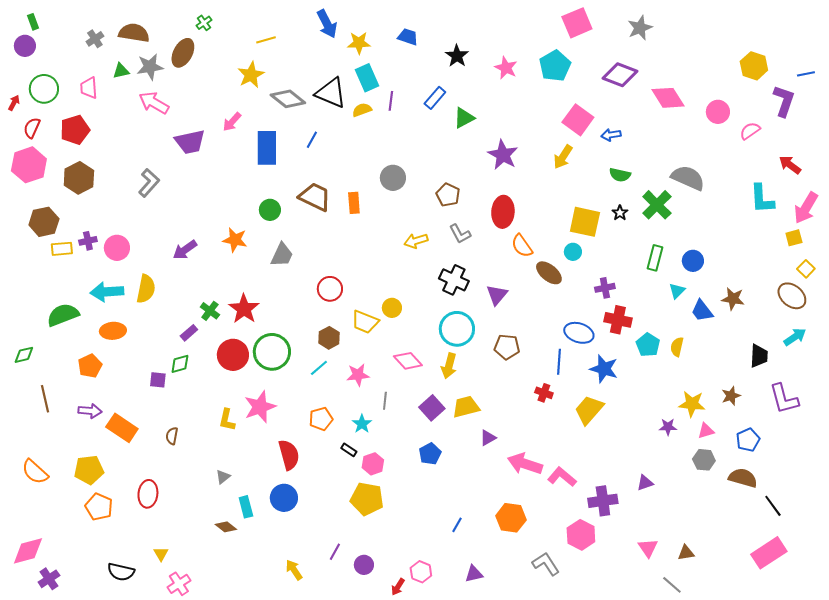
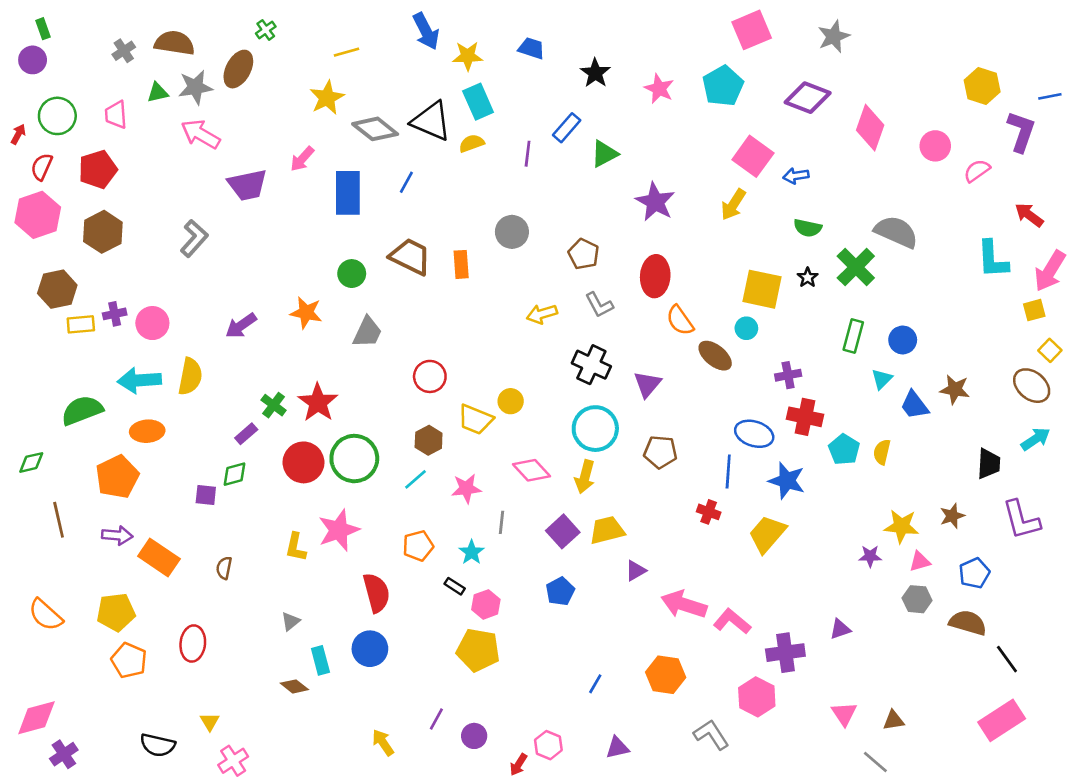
pink diamond: (668, 98) -> (870, 128), turned 52
purple line: (391, 101) -> (528, 154), moved
orange pentagon: (90, 366) -> (117, 477), size x1.4

